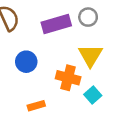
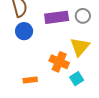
blue circle: (26, 62) -> (24, 31), moved

